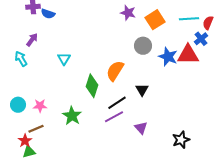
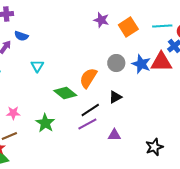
blue semicircle: (48, 14) -> (21, 36), moved
gray circle: (143, 46) -> (116, 63), moved
green diamond: (92, 86) -> (65, 93), turned -70
black triangle: (142, 90) -> (115, 97), turned 32
purple triangle: (141, 128) -> (114, 135), turned -48

